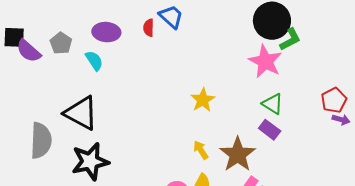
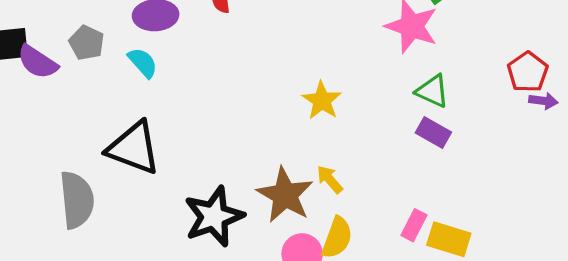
brown star: (238, 154) -> (285, 195), moved
black star: (90, 162) -> (214, 216), moved

